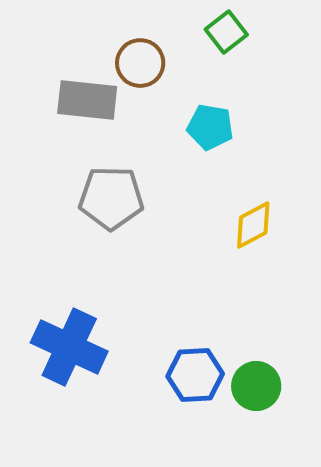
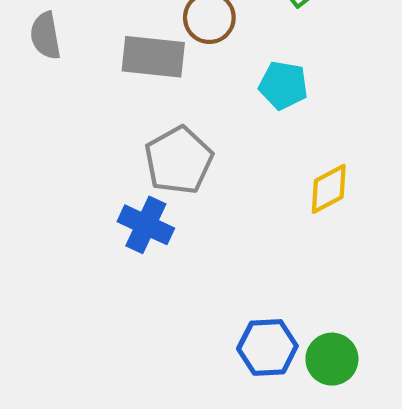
gray pentagon: (111, 198) -> (179, 160), turned -30
blue cross: (69, 347) -> (146, 225), moved, size x0.7

